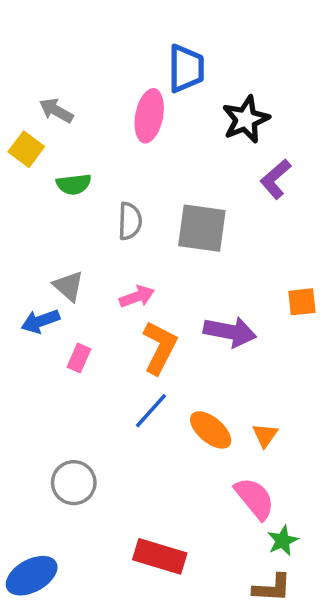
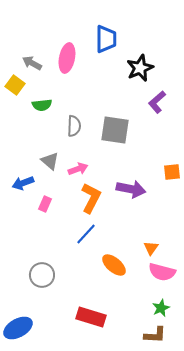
pink ellipse: (149, 116) -> (67, 58), moved
gray triangle: (68, 286) -> (50, 161), moved
orange ellipse: (211, 430) -> (114, 265), moved
pink semicircle: (255, 498) -> (162, 272), moved, turned 144

